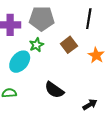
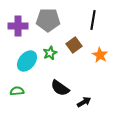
green star: (36, 45) -> (50, 53), moved
black arrow: (90, 105) -> (84, 102), moved

